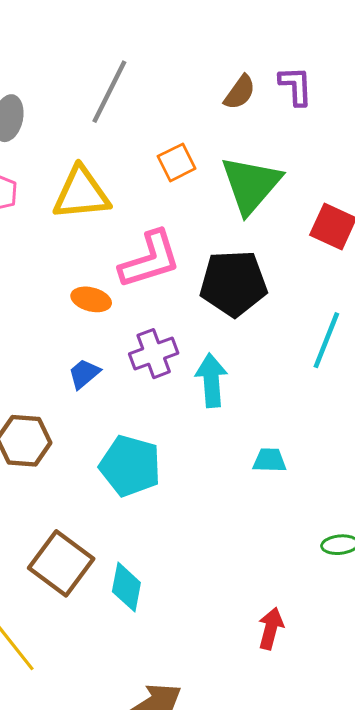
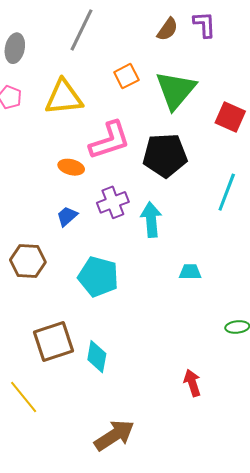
brown square: (61, 563) -> (53, 342), turned 36
red arrow: (271, 628) -> (192, 383), turned -32

